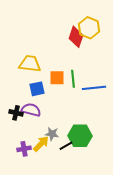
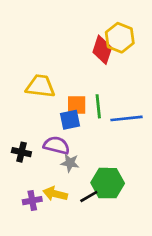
blue square: (37, 89) -> (70, 120), moved
purple semicircle: (31, 110) -> (56, 145), moved
gray star: (52, 134) -> (70, 163), moved
yellow arrow: (41, 144) -> (55, 194), turned -120

